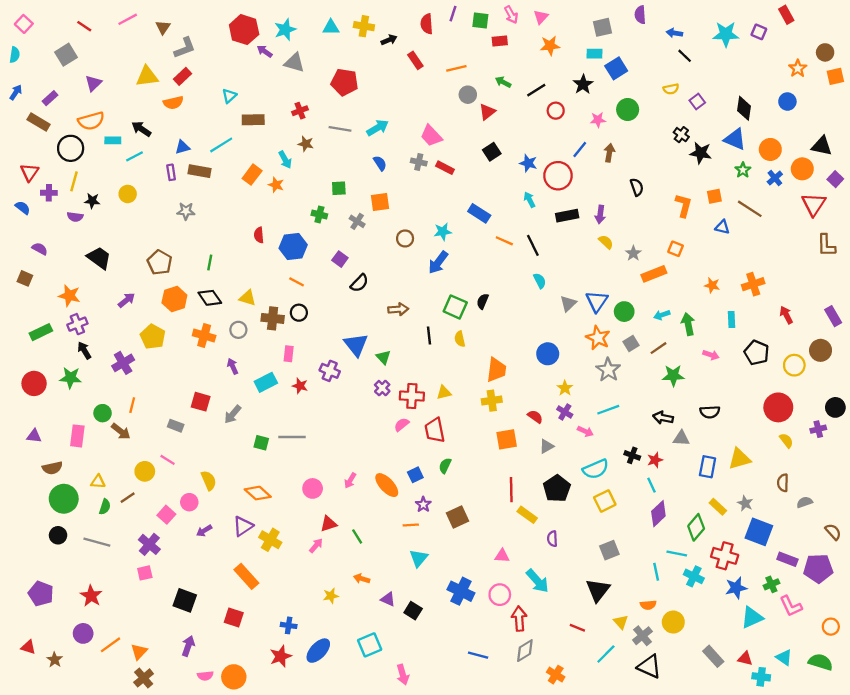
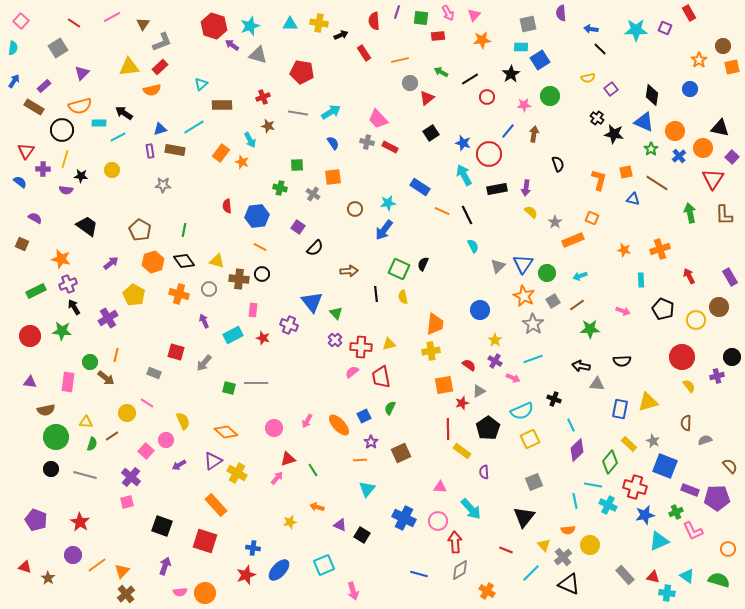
cyan arrow: (529, 200) -> (464, 175), size x1.5
green arrow: (688, 324) -> (690, 213), moved
red star: (655, 460) -> (462, 403), moved
red square: (234, 617) -> (205, 541), size x1.4

